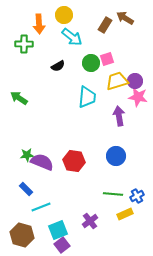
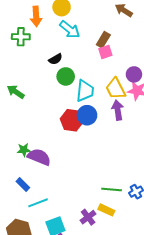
brown rectangle: (105, 25) -> (103, 40), moved
green circle: (91, 63) -> (66, 76), moved
yellow trapezoid: (117, 81) -> (116, 89), moved, turned -100
blue circle: (116, 156) -> (87, 115), moved
red hexagon: (74, 161) -> (72, 120), moved
yellow rectangle: (125, 214) -> (106, 210), moved, turned 49

